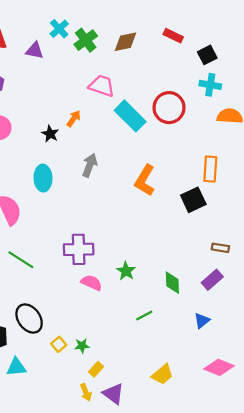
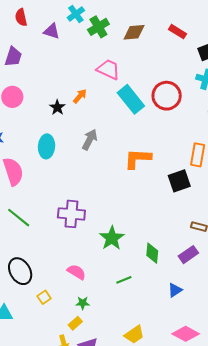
orange L-shape: (145, 180) -> (138, 159), turned 56
green star: (126, 271) -> (112, 238), size x1.4
pink semicircle: (92, 283) -> (76, 272), moved
green star: (82, 346) -> (83, 303), moved

